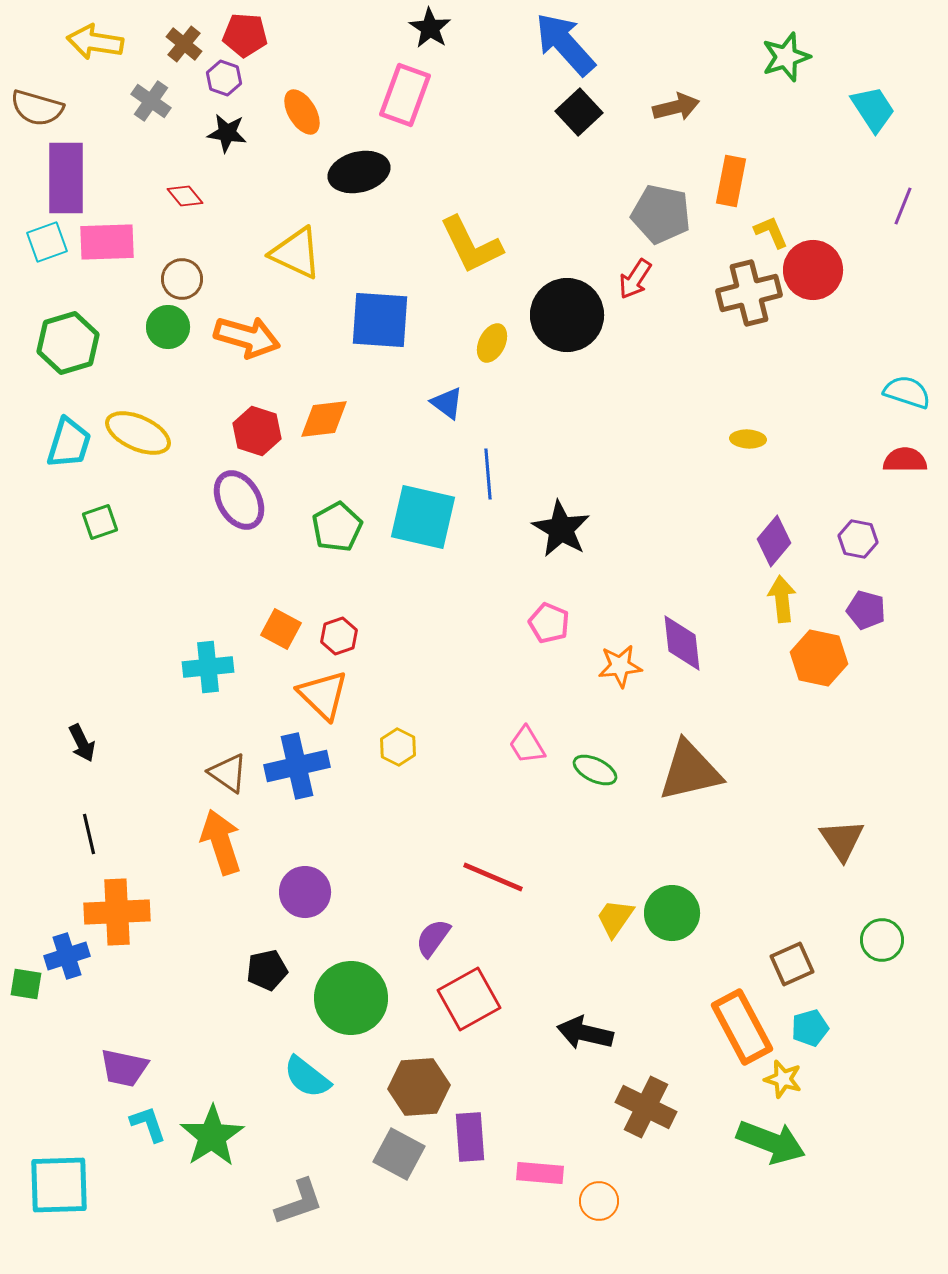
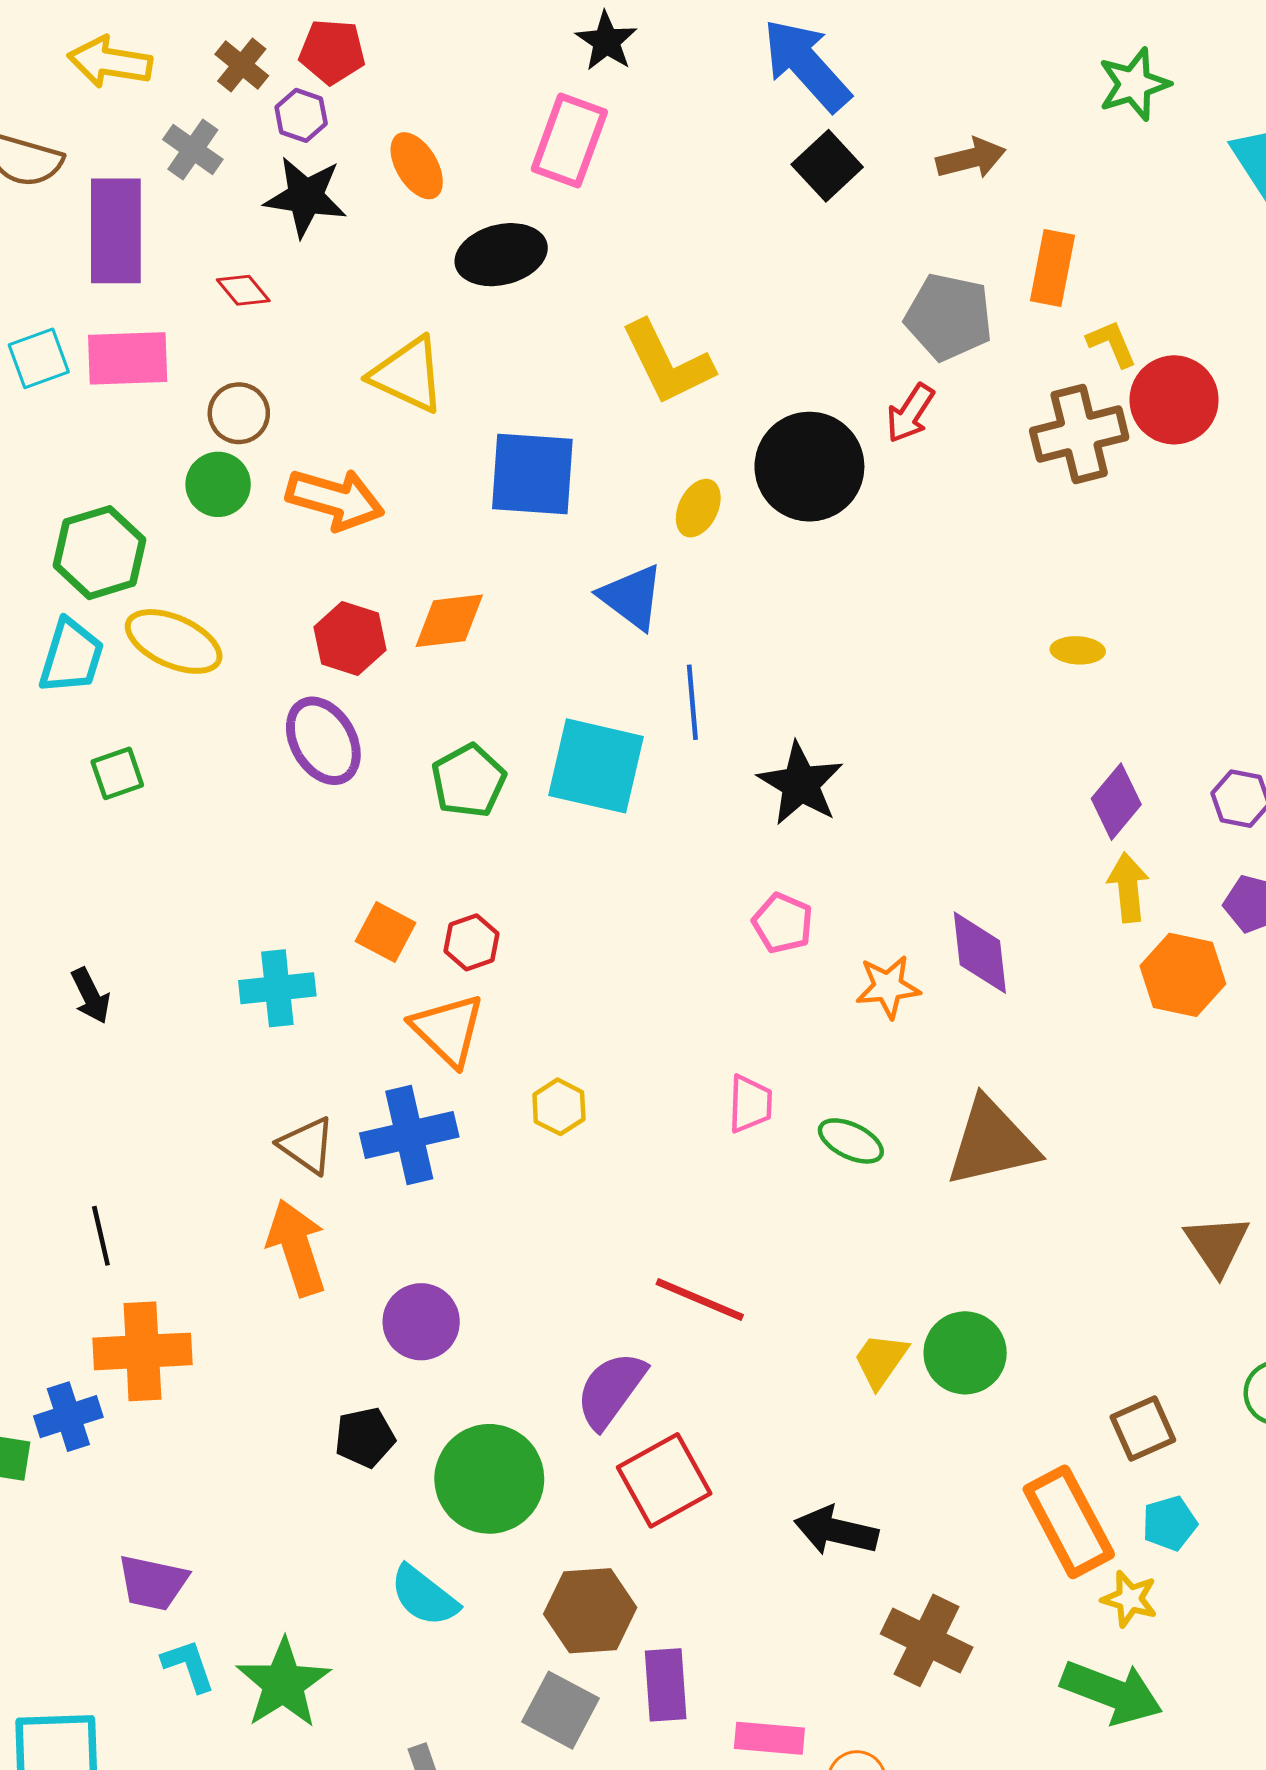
black star: (227, 133) -> (306, 197), size x1.4
purple rectangle: (66, 178) -> (116, 231), moved
green hexagon: (68, 343) -> (100, 553), moved
blue triangle: (447, 403) -> (632, 597), size x1.4
black arrow: (82, 743) -> (91, 996), moved
pink trapezoid: (527, 745) -> (750, 1104), turned -147
purple semicircle: (433, 938) -> (611, 1390), size x1.4

